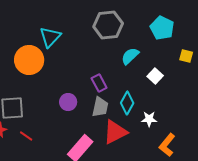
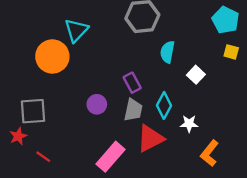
cyan pentagon: (162, 28) -> (225, 20), moved
cyan semicircle: (130, 56) -> (167, 52), turned -36
red line: (26, 136) -> (43, 157), moved

